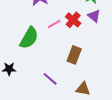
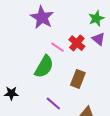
pink line: (54, 24) -> (57, 47), turned 64
green semicircle: (29, 38) -> (44, 67), moved

